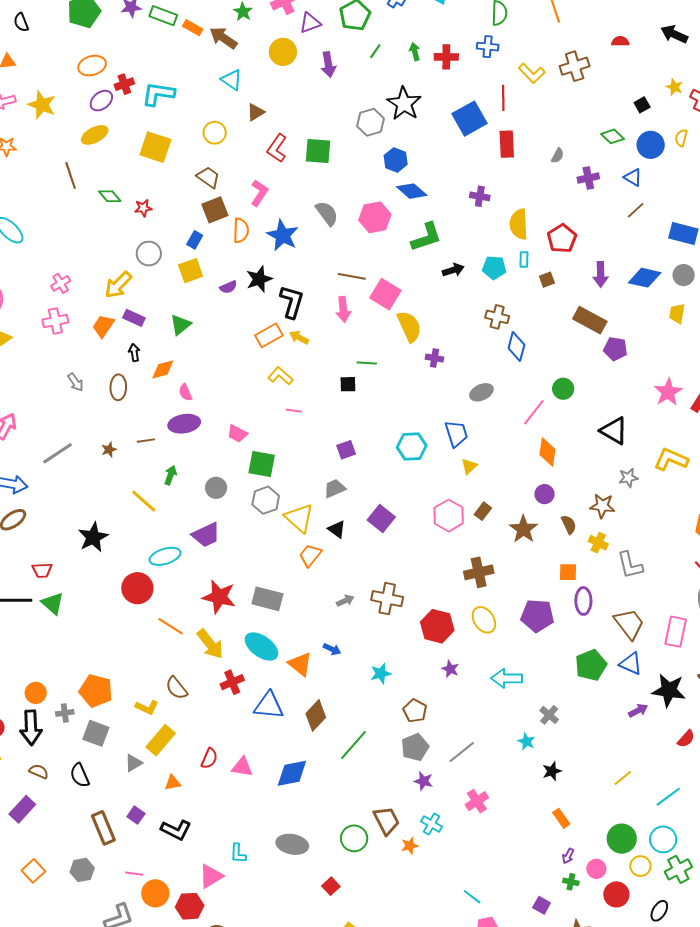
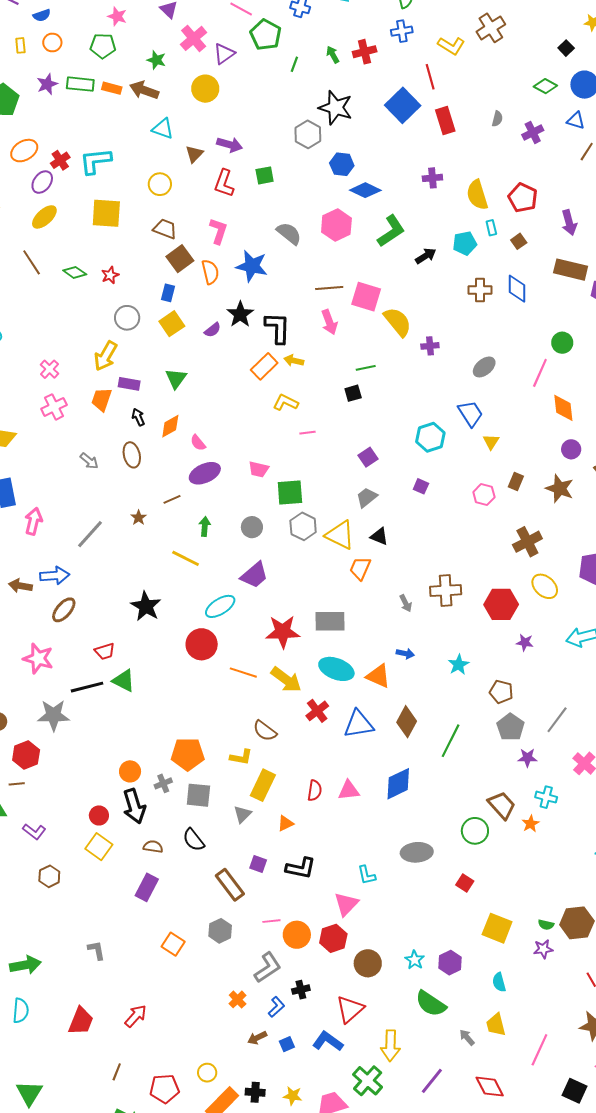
purple arrow: (328, 65) -> (230, 145), moved, turned -50
green square: (318, 151) -> (265, 175), size x0.7
blue diamond: (516, 346) -> (517, 289), moved
pink hexagon: (449, 516) -> (484, 495), size x0.7
purple square: (381, 519) -> (421, 486), moved, size x0.6
gray arrow: (345, 601) -> (406, 603), turned 102

